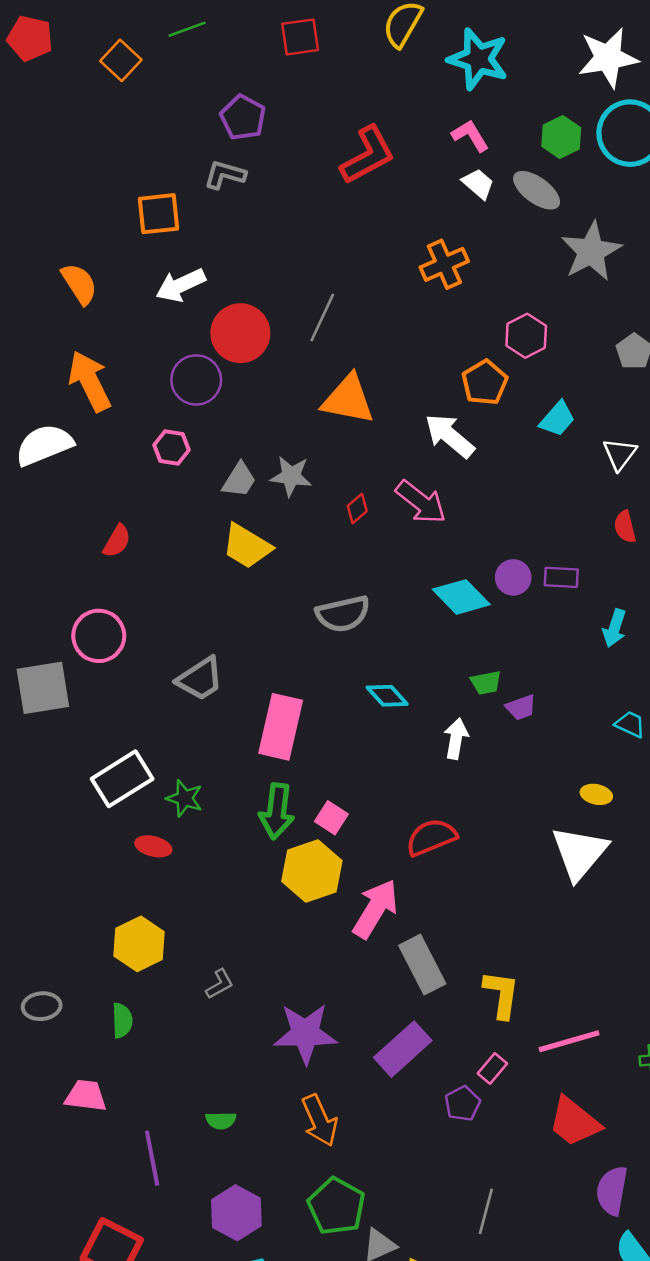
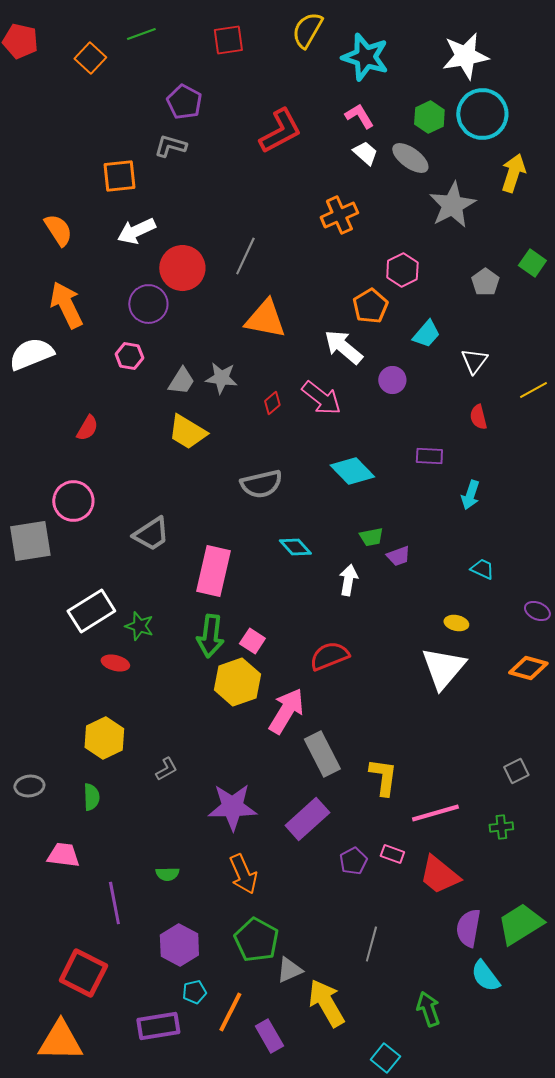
purple circle: (513, 577) -> (392, 380), moved
pink rectangle: (492, 1069) -> (392, 854), moved, turned 70

